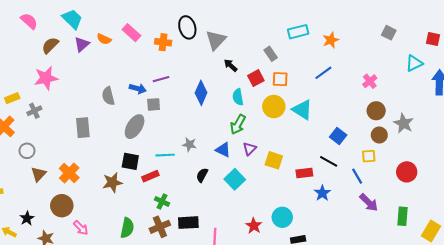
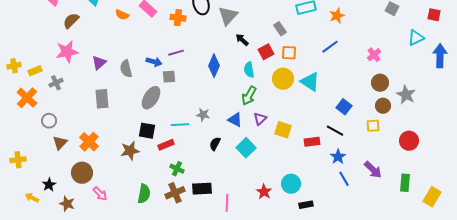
purple triangle: (82, 44) -> (99, 63), moved
blue line: (357, 176) -> (344, 179), moved
blue star: (322, 193) -> (338, 157), moved

